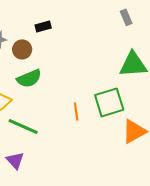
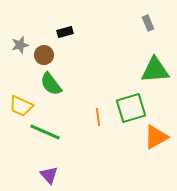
green semicircle: (29, 78) -> (51, 84), turned 75
purple triangle: (15, 160) -> (49, 175), moved

